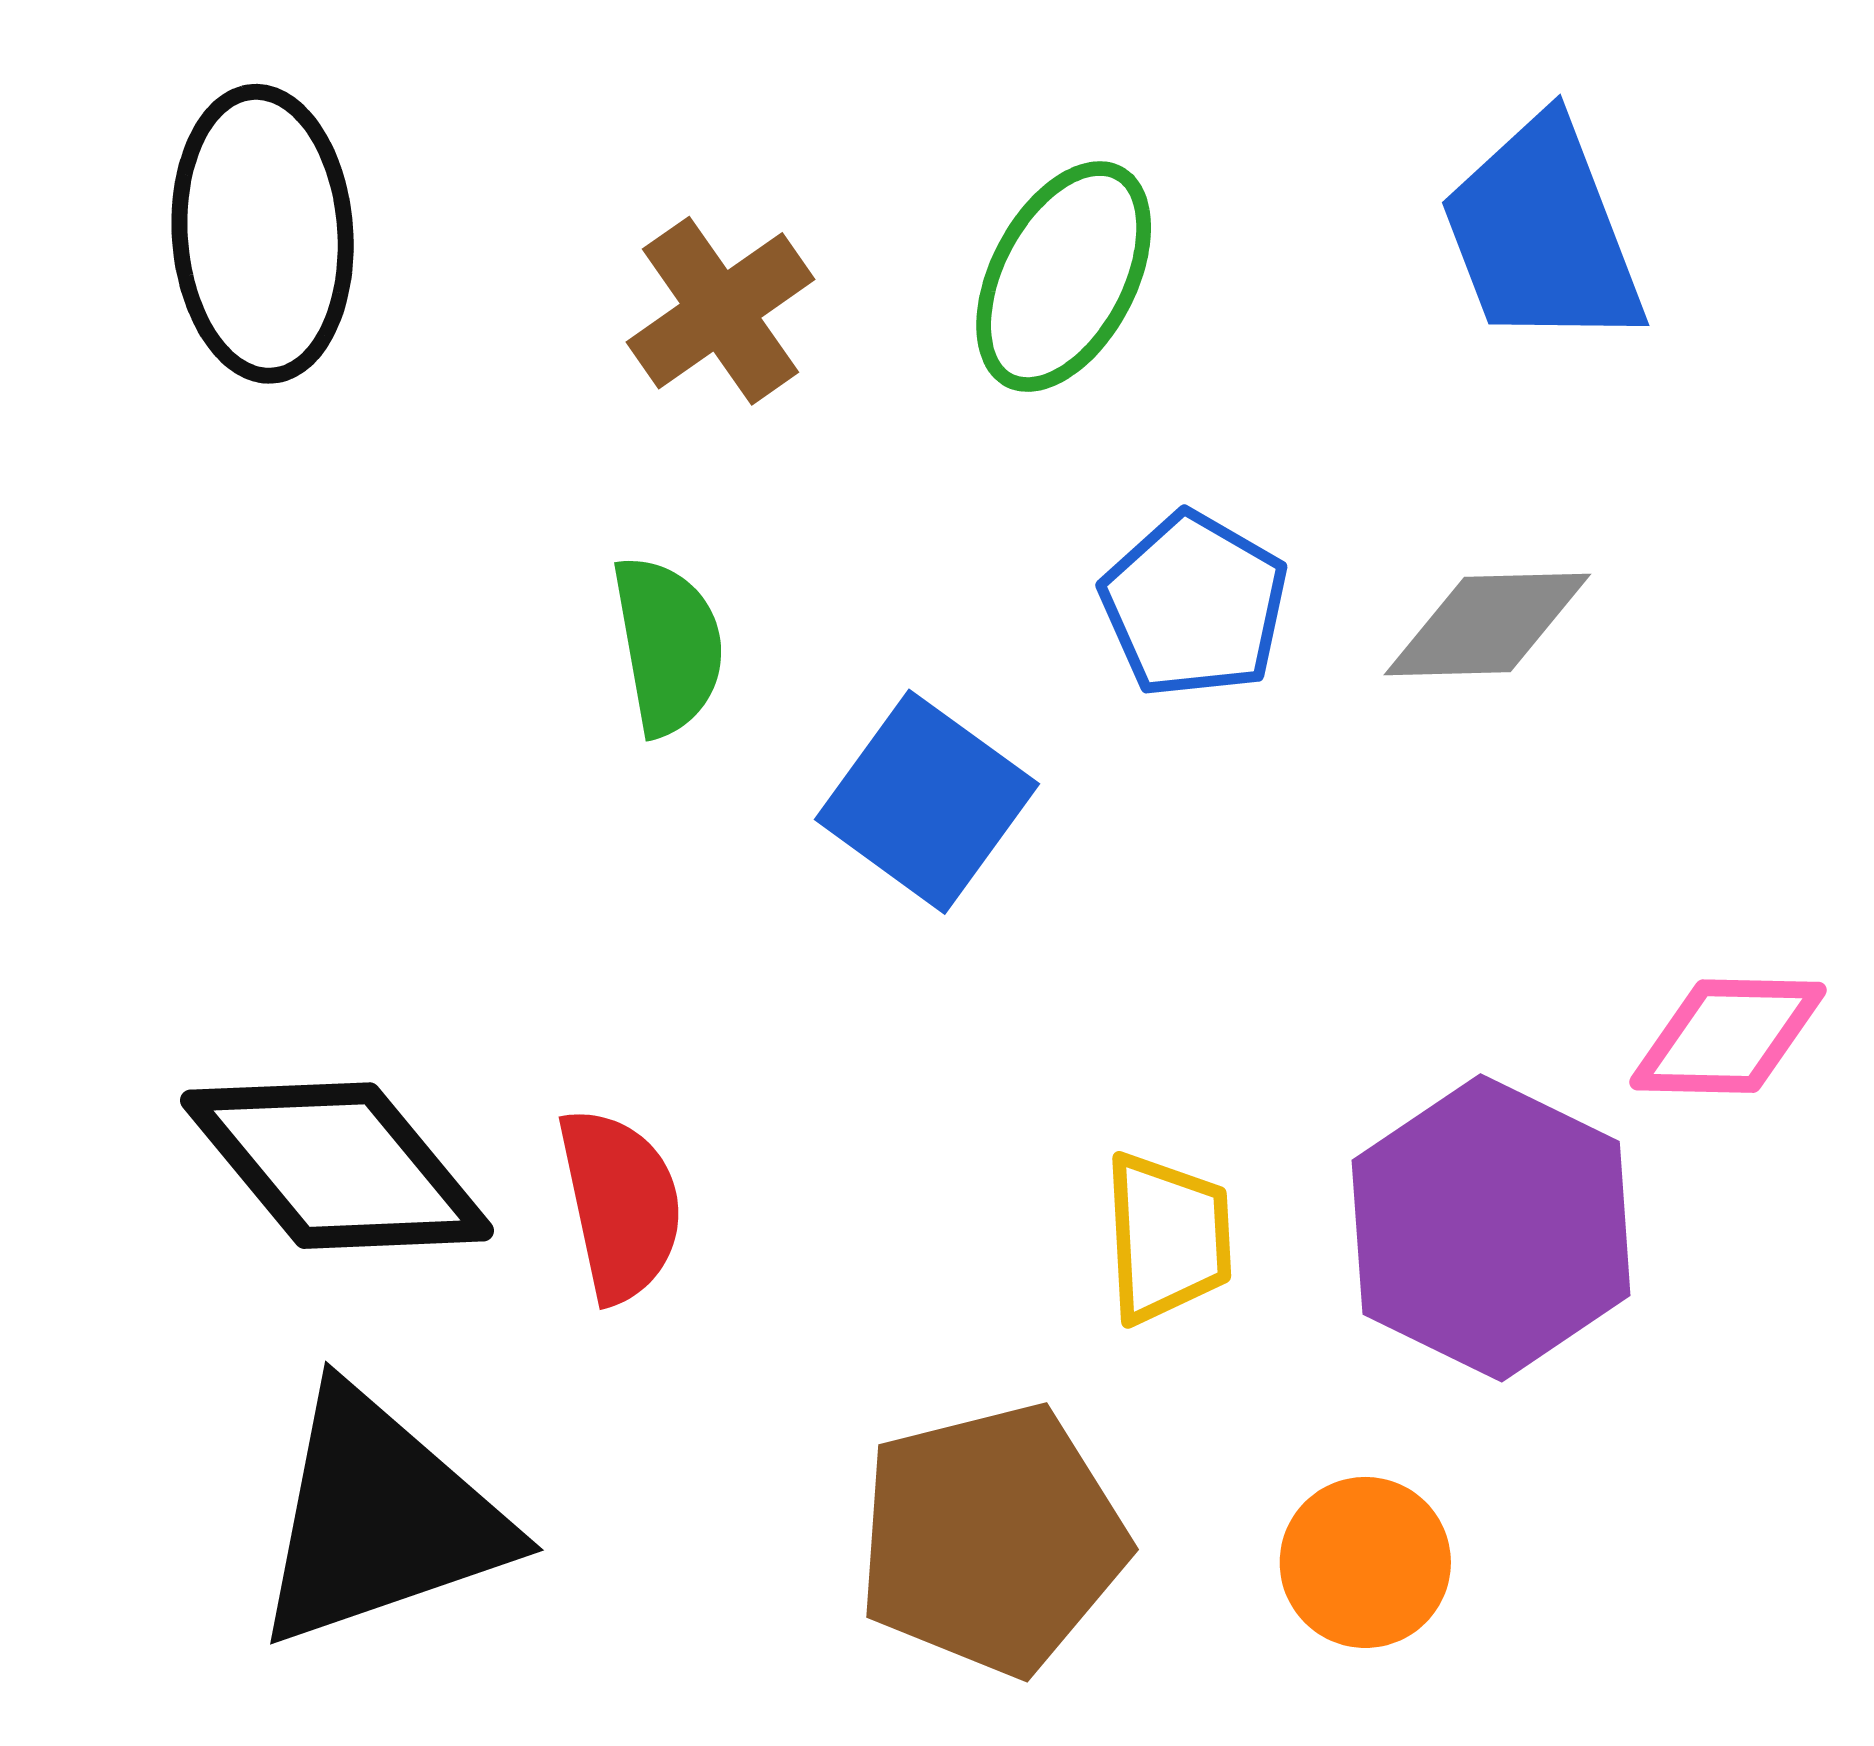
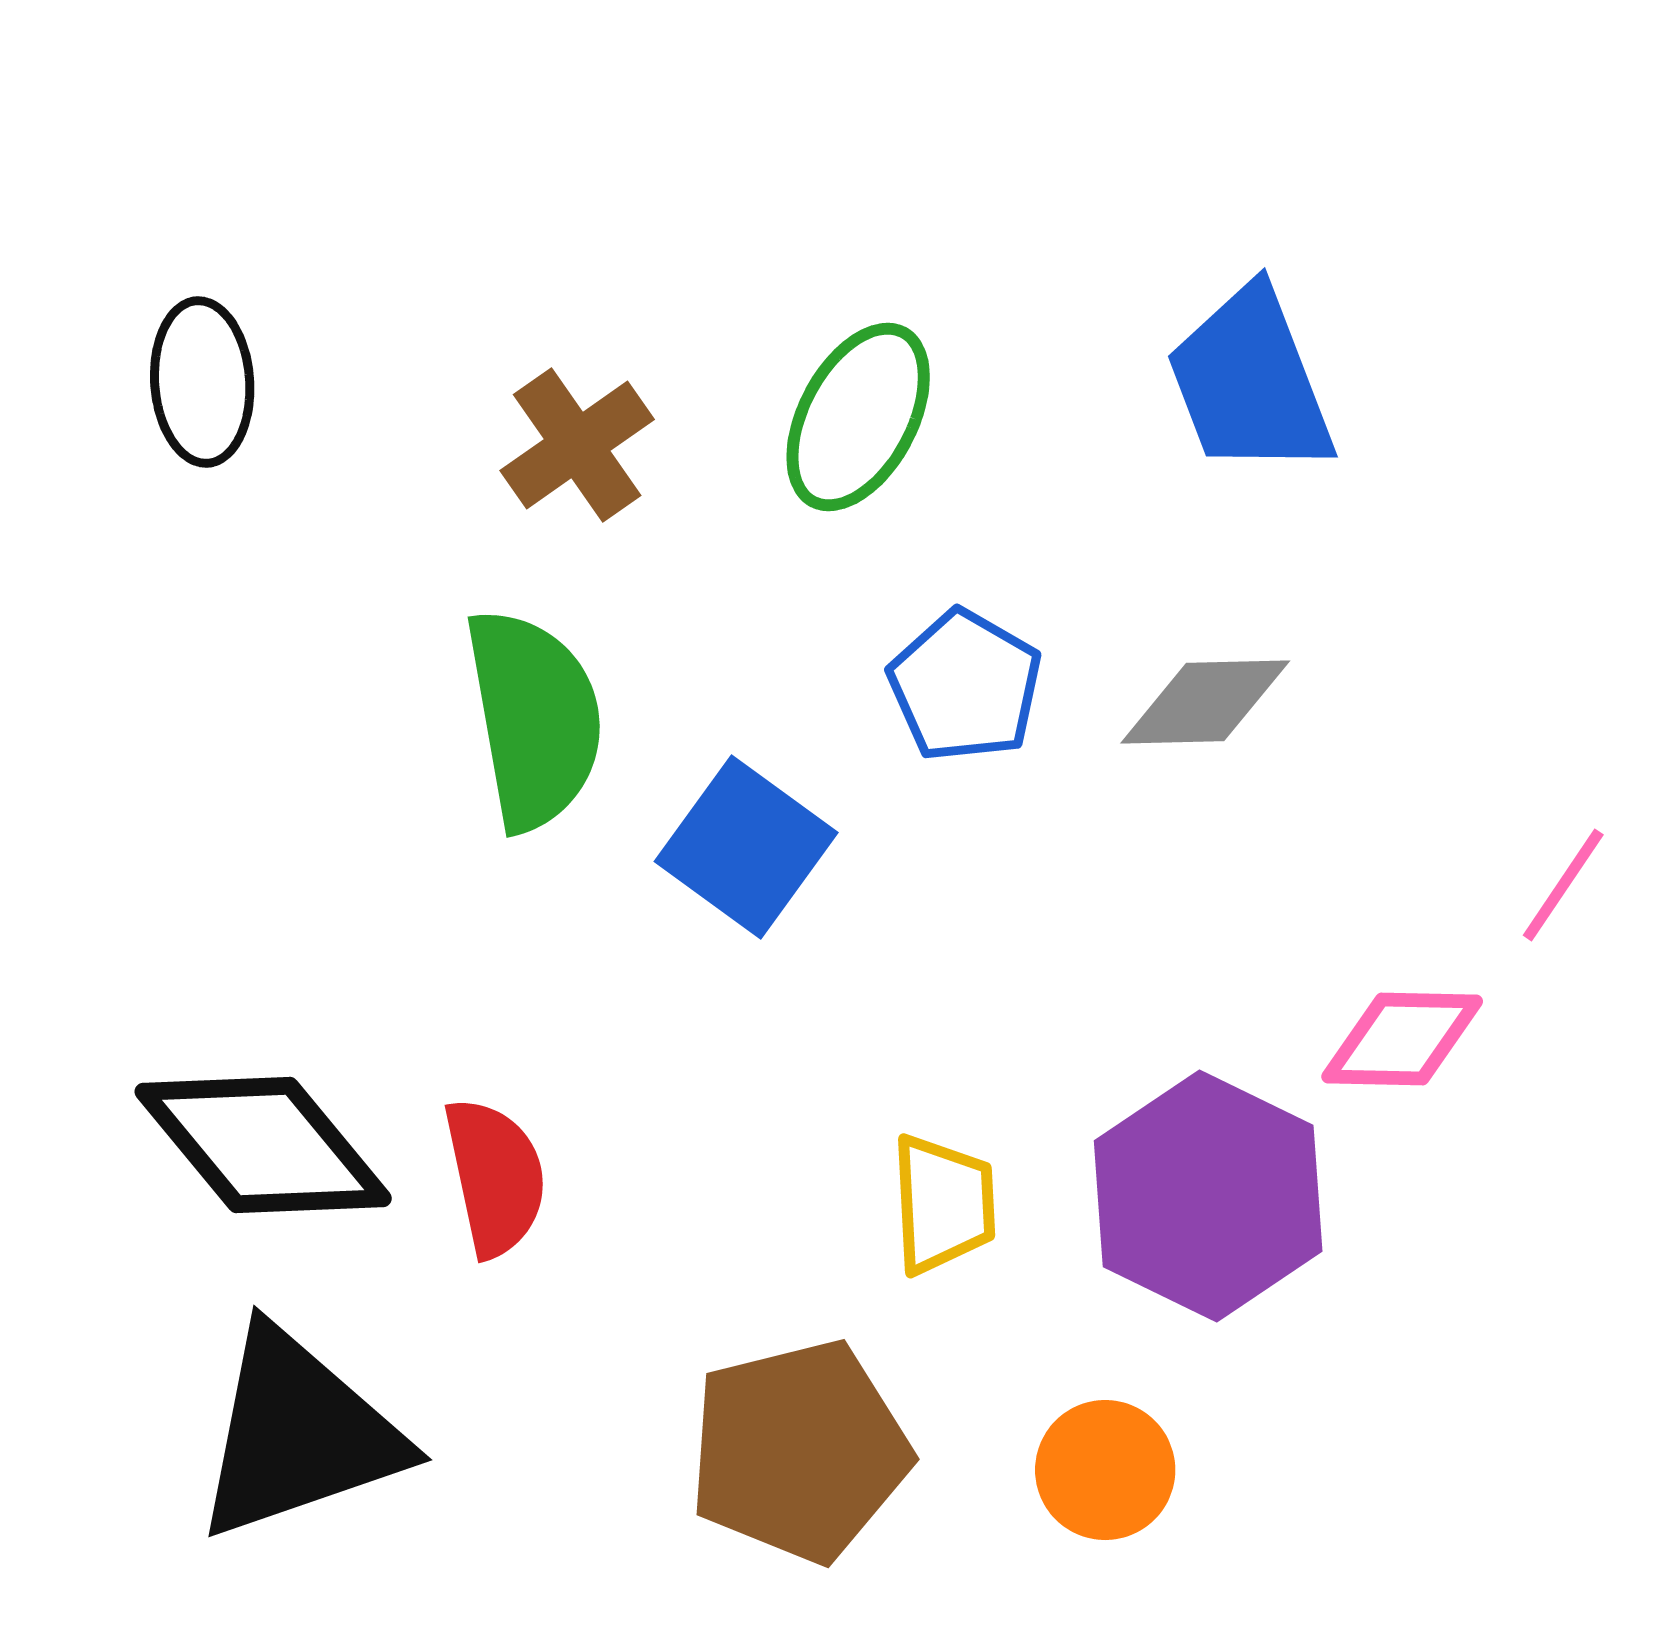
black ellipse: (263, 234) -> (202, 382), size x0.7
green semicircle: (668, 645) -> (534, 719), size x1.5

